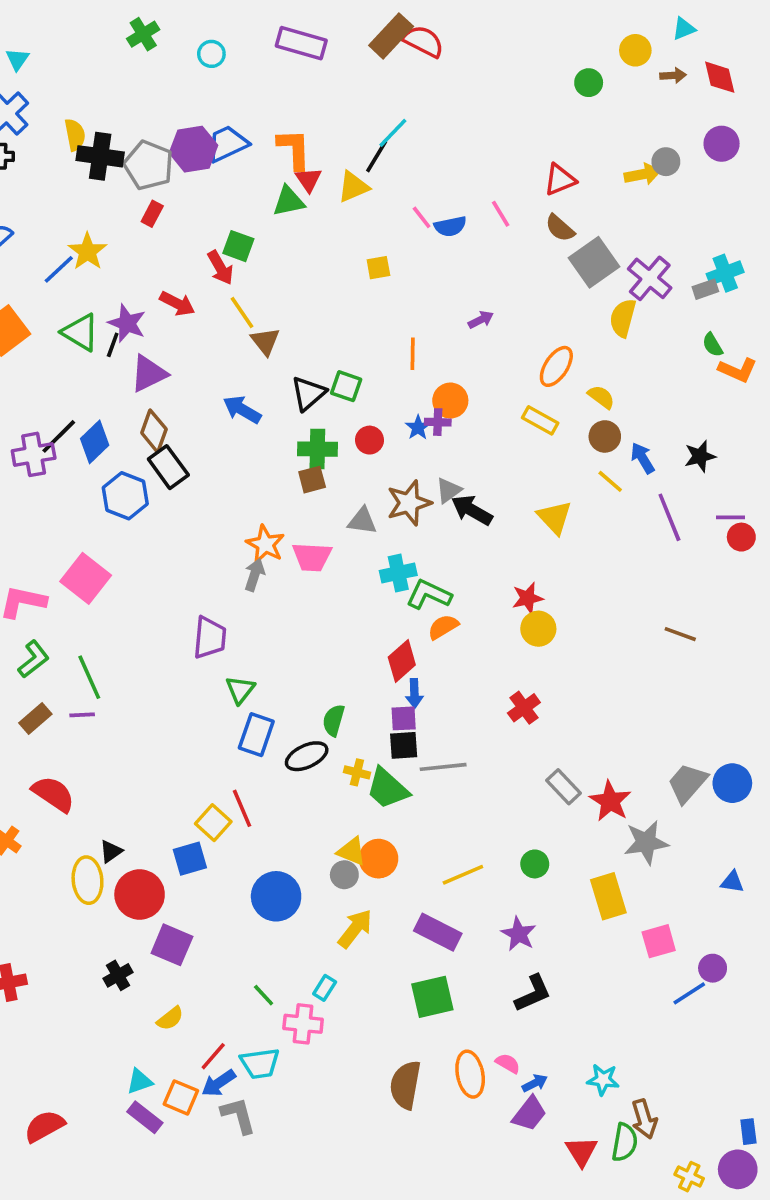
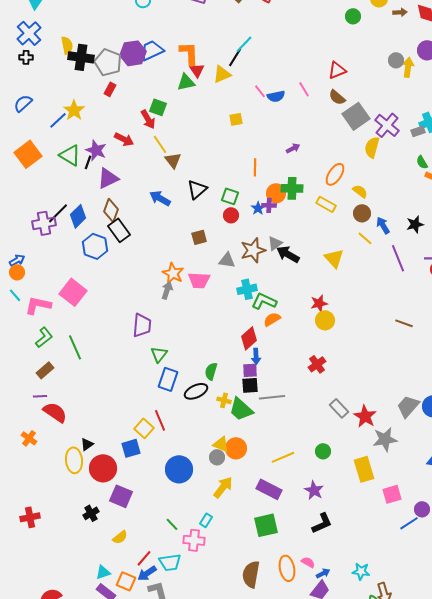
yellow arrow: (643, 174) -> (408, 67), moved, turned -72
green square: (346, 386) -> (230, 196), moved
green cross: (317, 449) -> (292, 188), moved
purple line: (82, 715) -> (40, 396), moved

